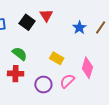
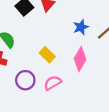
pink diamond: (87, 68) -> (80, 59), moved

